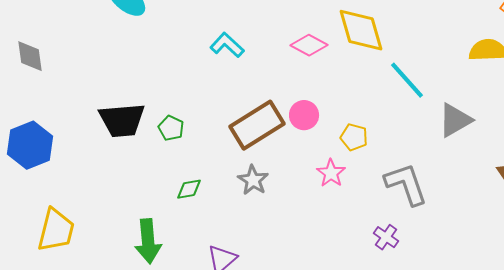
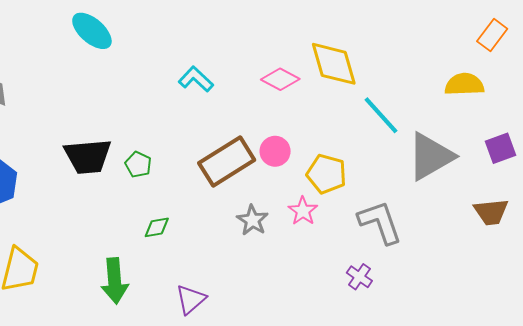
gray triangle: (455, 120) -> (430, 156), size x1.4
yellow pentagon: (354, 137) -> (327, 174), size x1.4
gray star: (253, 180) -> (252, 220), moved

